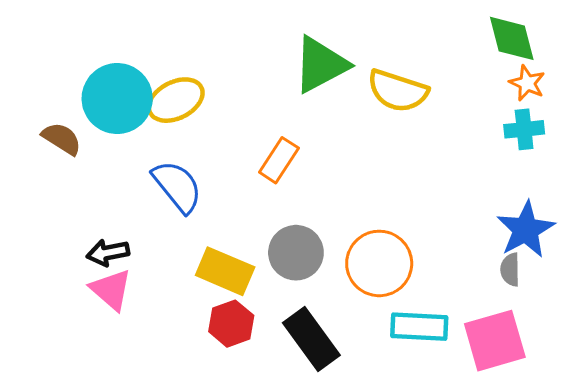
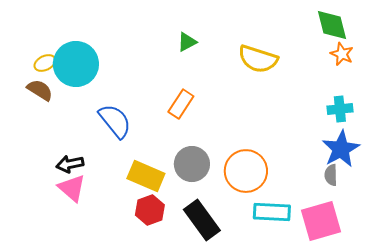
green triangle: (321, 65) -> (187, 42), moved, size x0.5
yellow ellipse: (176, 100) -> (45, 63), moved, size x0.6
cyan cross: (524, 129) -> (340, 109), moved

